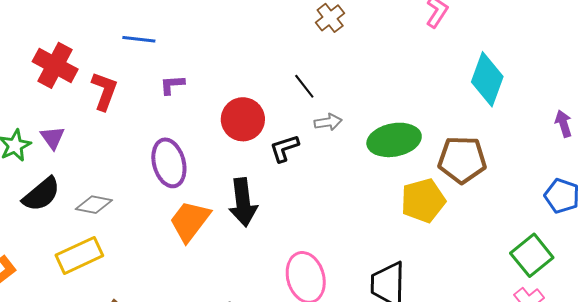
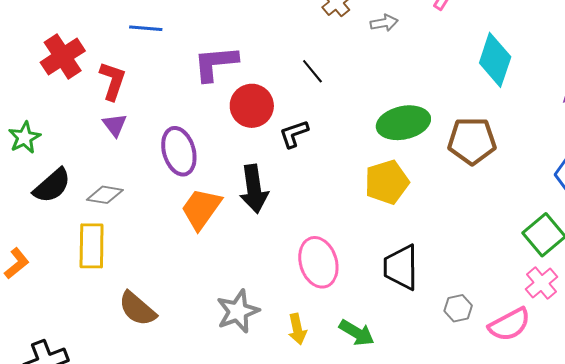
red cross: (55, 65) -> (63, 57), turned 30
purple L-shape: (172, 85) -> (216, 63), moved, size x1.8
gray arrow: (328, 122) -> (384, 23), moved
purple triangle: (53, 138) -> (115, 125), moved
yellow pentagon: (423, 201) -> (387, 182), moved
yellow rectangle: (79, 255) -> (92, 246), turned -63

